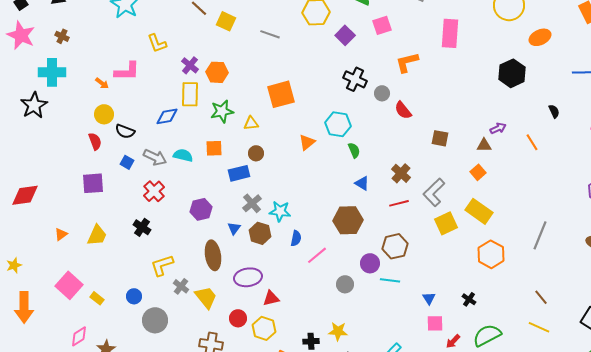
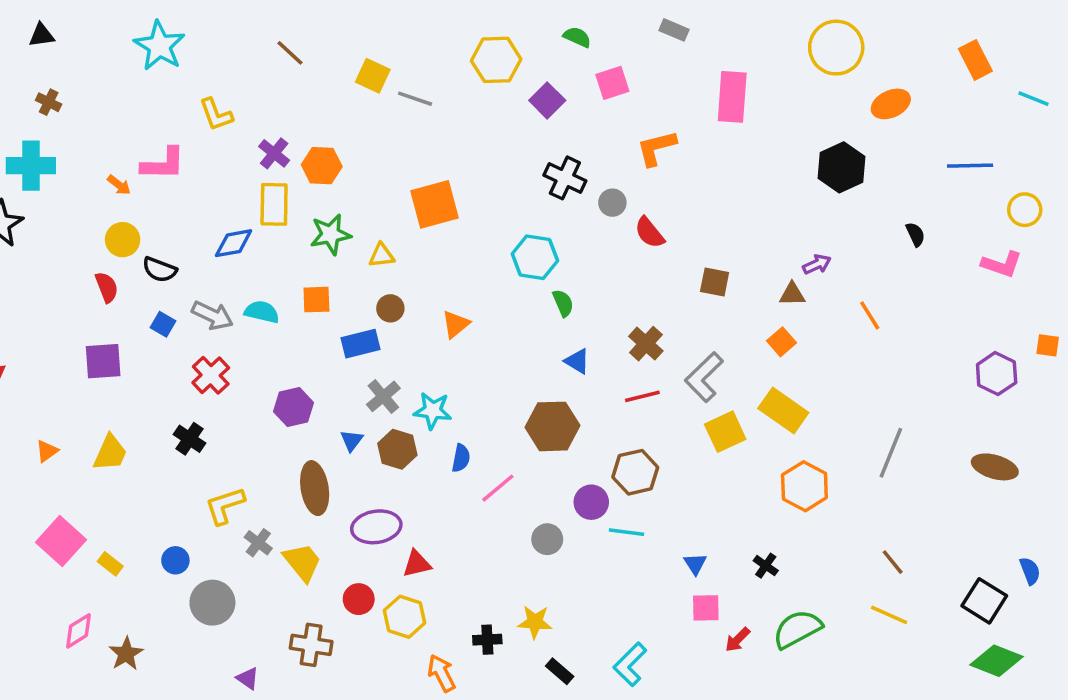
yellow square: (226, 21) -> (373, 76), moved
orange triangle: (307, 142) -> (456, 324), moved
orange line: (532, 142) -> (870, 315), moved

